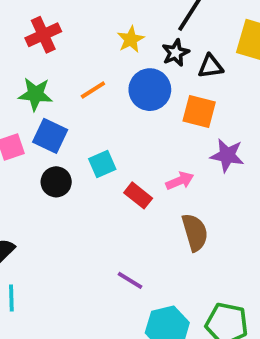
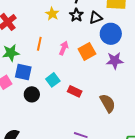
orange line: (93, 90) -> (39, 44), turned -32
blue circle: (150, 90) -> (111, 34), moved
orange square: (199, 111) -> (87, 51), moved, turned -30
pink arrow: (180, 181) -> (64, 48), moved, turned -32

